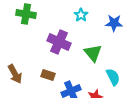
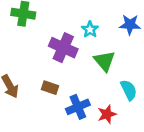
cyan star: (81, 15) -> (90, 29), moved

